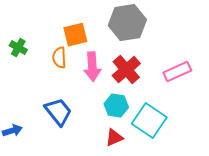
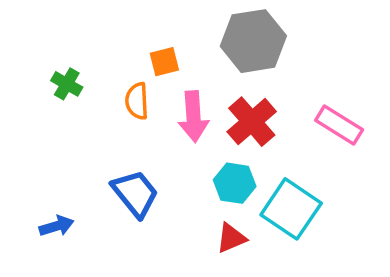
orange square: (75, 35) -> (164, 62), size x0.7
pink rectangle: (177, 72) -> (339, 125), turned 56

